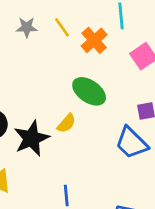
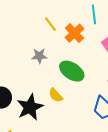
gray star: (27, 27) -> (39, 56), moved
yellow semicircle: (66, 123) -> (56, 95), turned 98

